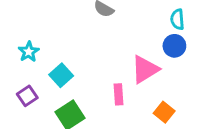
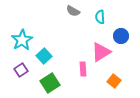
cyan semicircle: (177, 19) -> (100, 17), moved
cyan star: (29, 52) -> (22, 40), size x1.5

